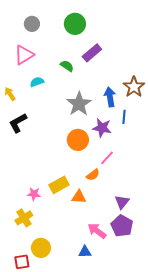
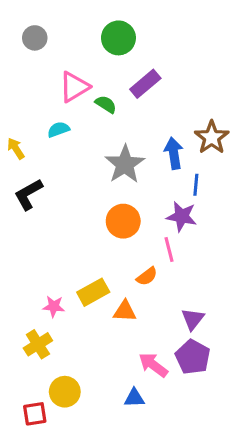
gray circle: (32, 24) -> (35, 38), moved
pink triangle: (24, 55) -> (74, 87), moved
purple star: (102, 128) -> (182, 216), moved
pink line: (107, 158) -> (169, 250), turned -56

